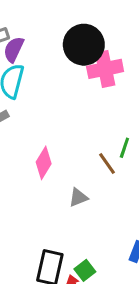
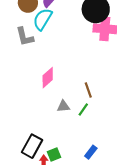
green line: (124, 148) -> (83, 109), moved

